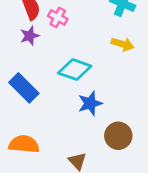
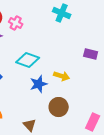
yellow arrow: (123, 44) -> (62, 76), moved

